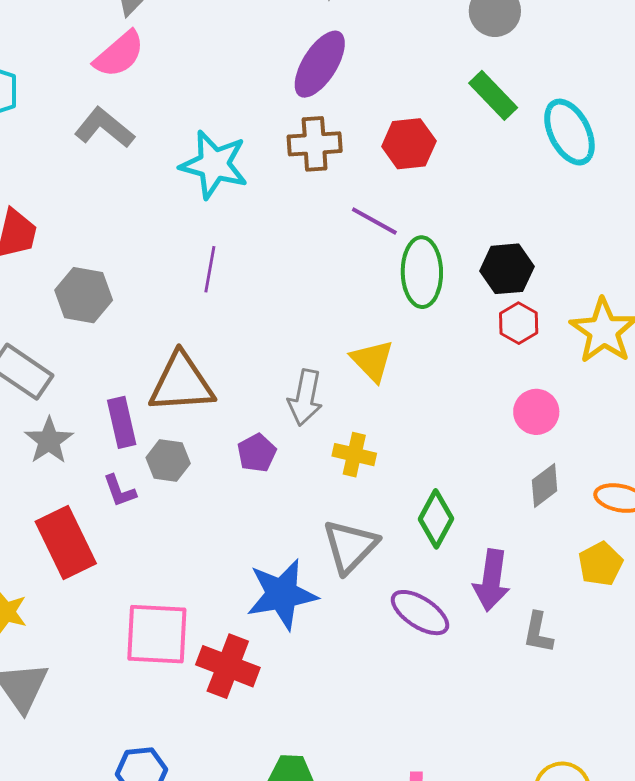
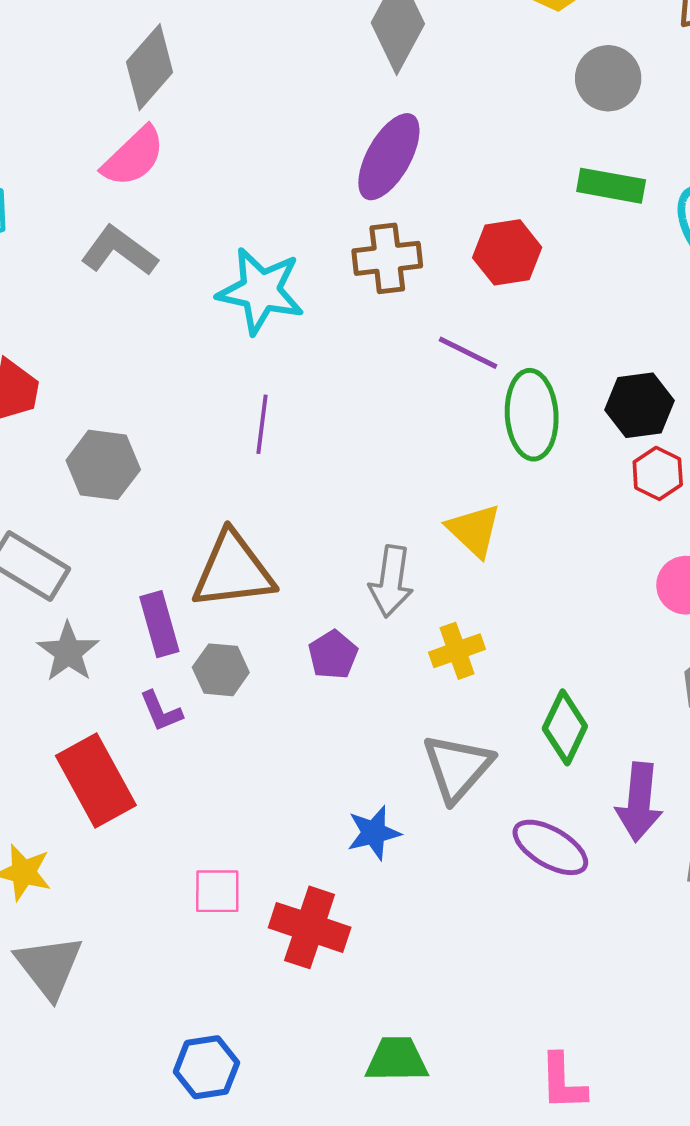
green rectangle: (493, 95) -> (611, 186), turned -33
yellow cross: (354, 455) -> (457, 651), turned -30
blue star: (282, 594) -> (374, 833), size x0.6
pink square: (157, 634) -> (217, 891), size x0.6

